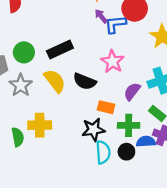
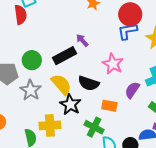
purple arrow: (101, 16) -> (82, 40), moved
blue L-shape: (115, 24) -> (127, 31), moved
green cross: (129, 125) -> (94, 127), moved, turned 30
black star: (93, 130) -> (70, 104), moved, turned -30

